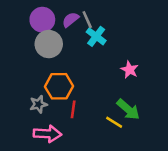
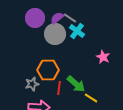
gray line: (87, 20) -> (70, 18), turned -32
gray circle: (49, 44) -> (55, 34), moved
green arrow: (128, 109) -> (76, 84), moved

